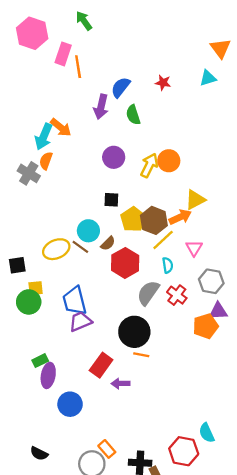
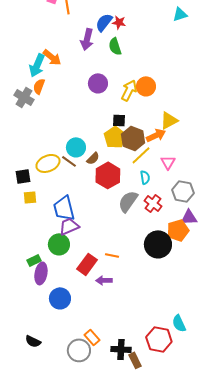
red star: (163, 83) -> (119, 22), moved
black square: (111, 200) -> (119, 120), moved
black square: (17, 265) -> (23, 176), moved
green circle: (29, 302) -> (59, 244), moved
black circle: (134, 332) -> (158, 244), moved
orange line: (141, 355) -> (112, 255), moved

